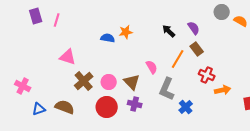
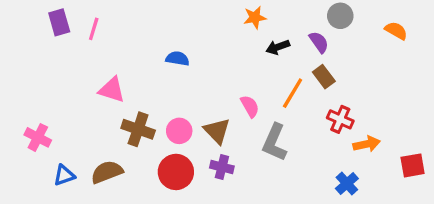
gray circle: (222, 12) -> (340, 16), moved
black arrow: (169, 31) -> (278, 47), turned -64
orange star: (126, 32) -> (255, 17), moved
brown cross: (84, 81) -> (138, 129), turned -30
brown semicircle: (65, 107) -> (107, 172), turned -42
blue cross: (186, 107) -> (347, 183), moved

